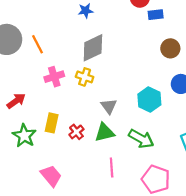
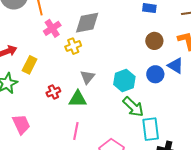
pink cross: (54, 77) -> (52, 28), moved, turned -30
yellow cross: (85, 77) -> (73, 46), turned 35
yellow rectangle: (52, 123) -> (30, 65), moved
green arrow: (141, 139) -> (133, 107), moved

